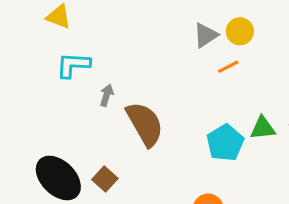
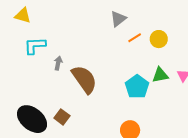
yellow circle: (240, 31) -> (159, 39), moved

